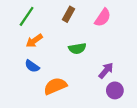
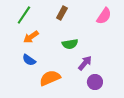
pink semicircle: (103, 18) -> (104, 16), moved
purple arrow: (106, 71) -> (85, 63), moved
purple circle: (115, 90) -> (95, 82), moved

